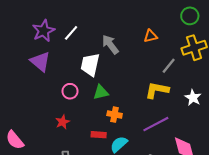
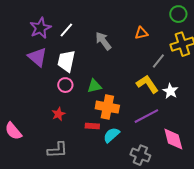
white trapezoid: (90, 65) -> (66, 61), moved
yellow L-shape: (157, 90) -> (147, 84), turned 45
white star: (193, 98) -> (170, 91), moved
orange cross: (115, 115) -> (107, 107), size x1.6

